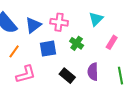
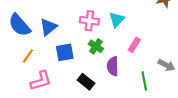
pink cross: (59, 22) -> (89, 21), moved
purple semicircle: (93, 72) -> (113, 66), moved

